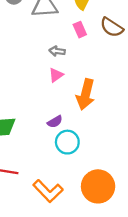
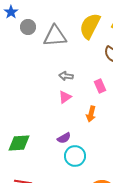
pink rectangle: (80, 30) -> (100, 86), moved
orange arrow: (86, 94) -> (91, 114), size x0.6

